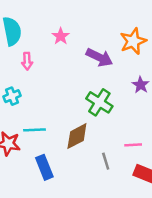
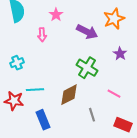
pink arrow: (27, 61) -> (42, 35), moved
pink line: (133, 145) -> (114, 94), moved, turned 32

